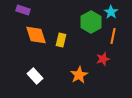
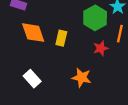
red star: (103, 59) -> (101, 48), moved
orange star: (79, 75) -> (82, 78), turned -30

